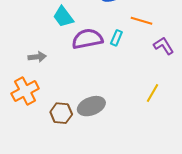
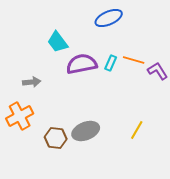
orange line: (142, 21) -> (134, 60), moved
yellow line: (153, 93) -> (137, 130), moved

